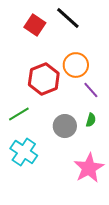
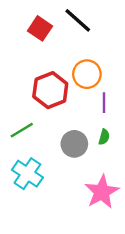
purple line: (91, 90) -> (104, 103), turned 42

